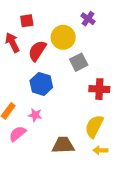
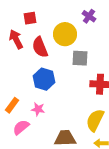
red semicircle: (37, 51) -> (40, 47), turned -55
gray square: (79, 62) -> (80, 58), turned 30

